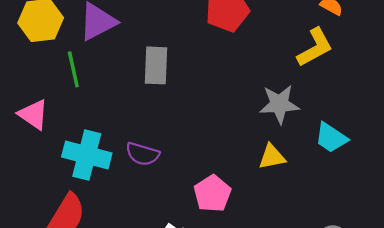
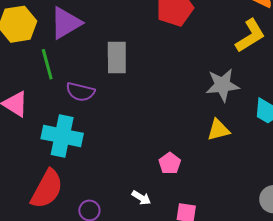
purple semicircle: (142, 154) -> (80, 92), moved
pink pentagon: (212, 194) -> (170, 163), size x0.7

